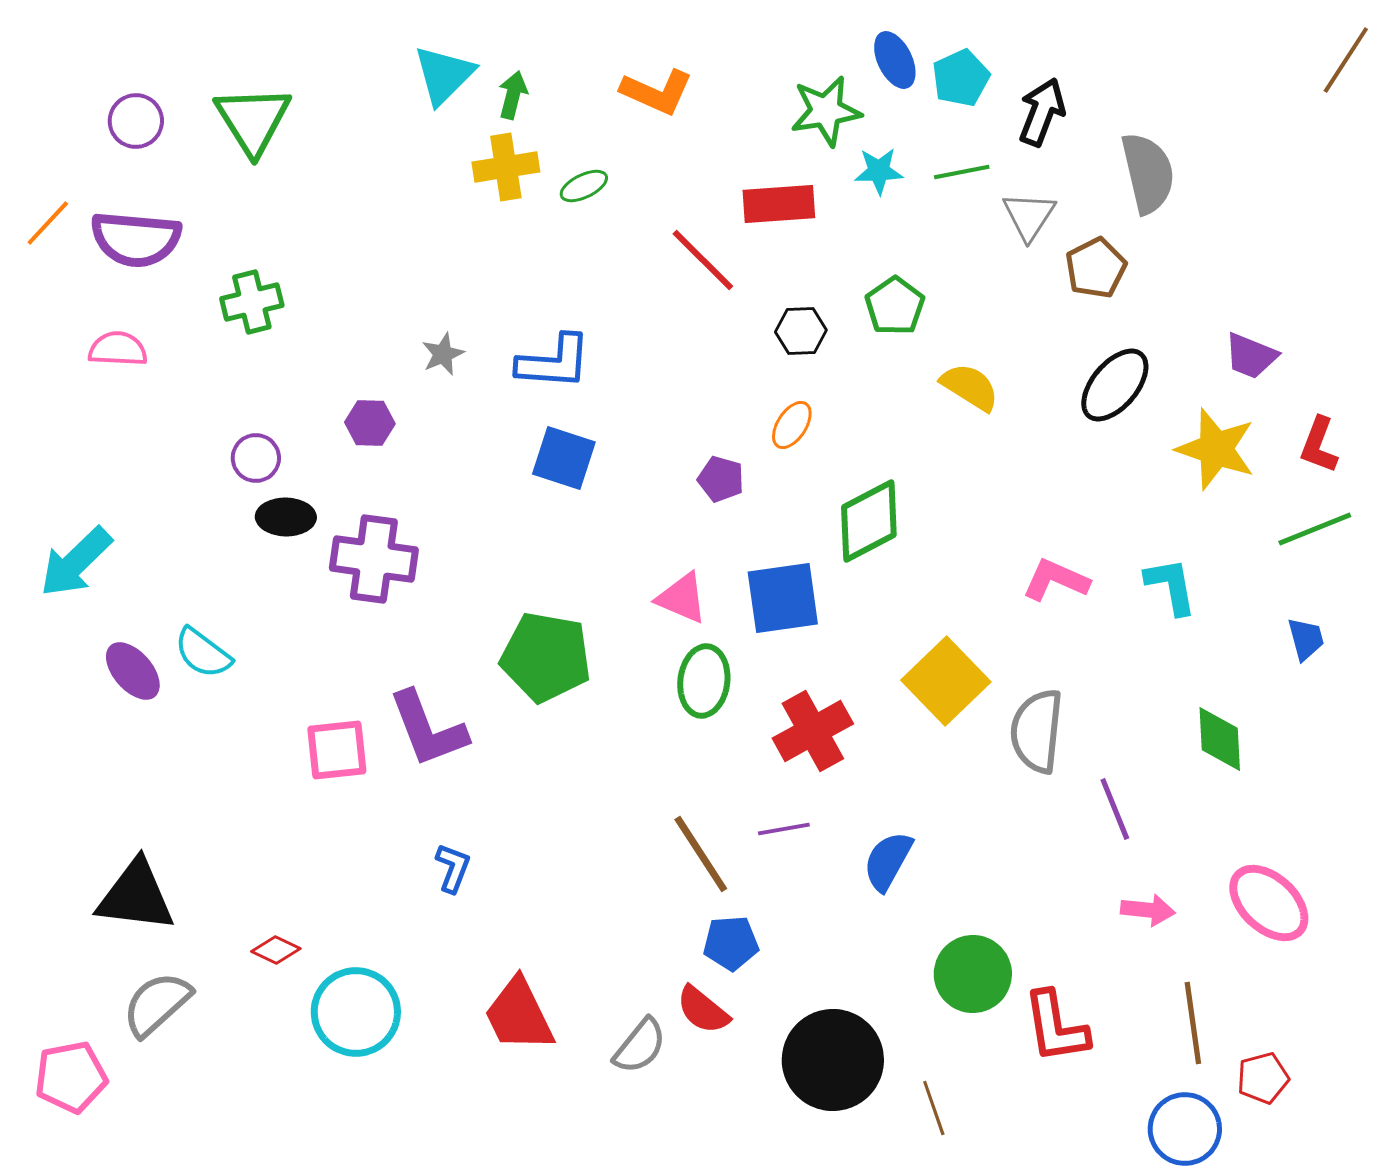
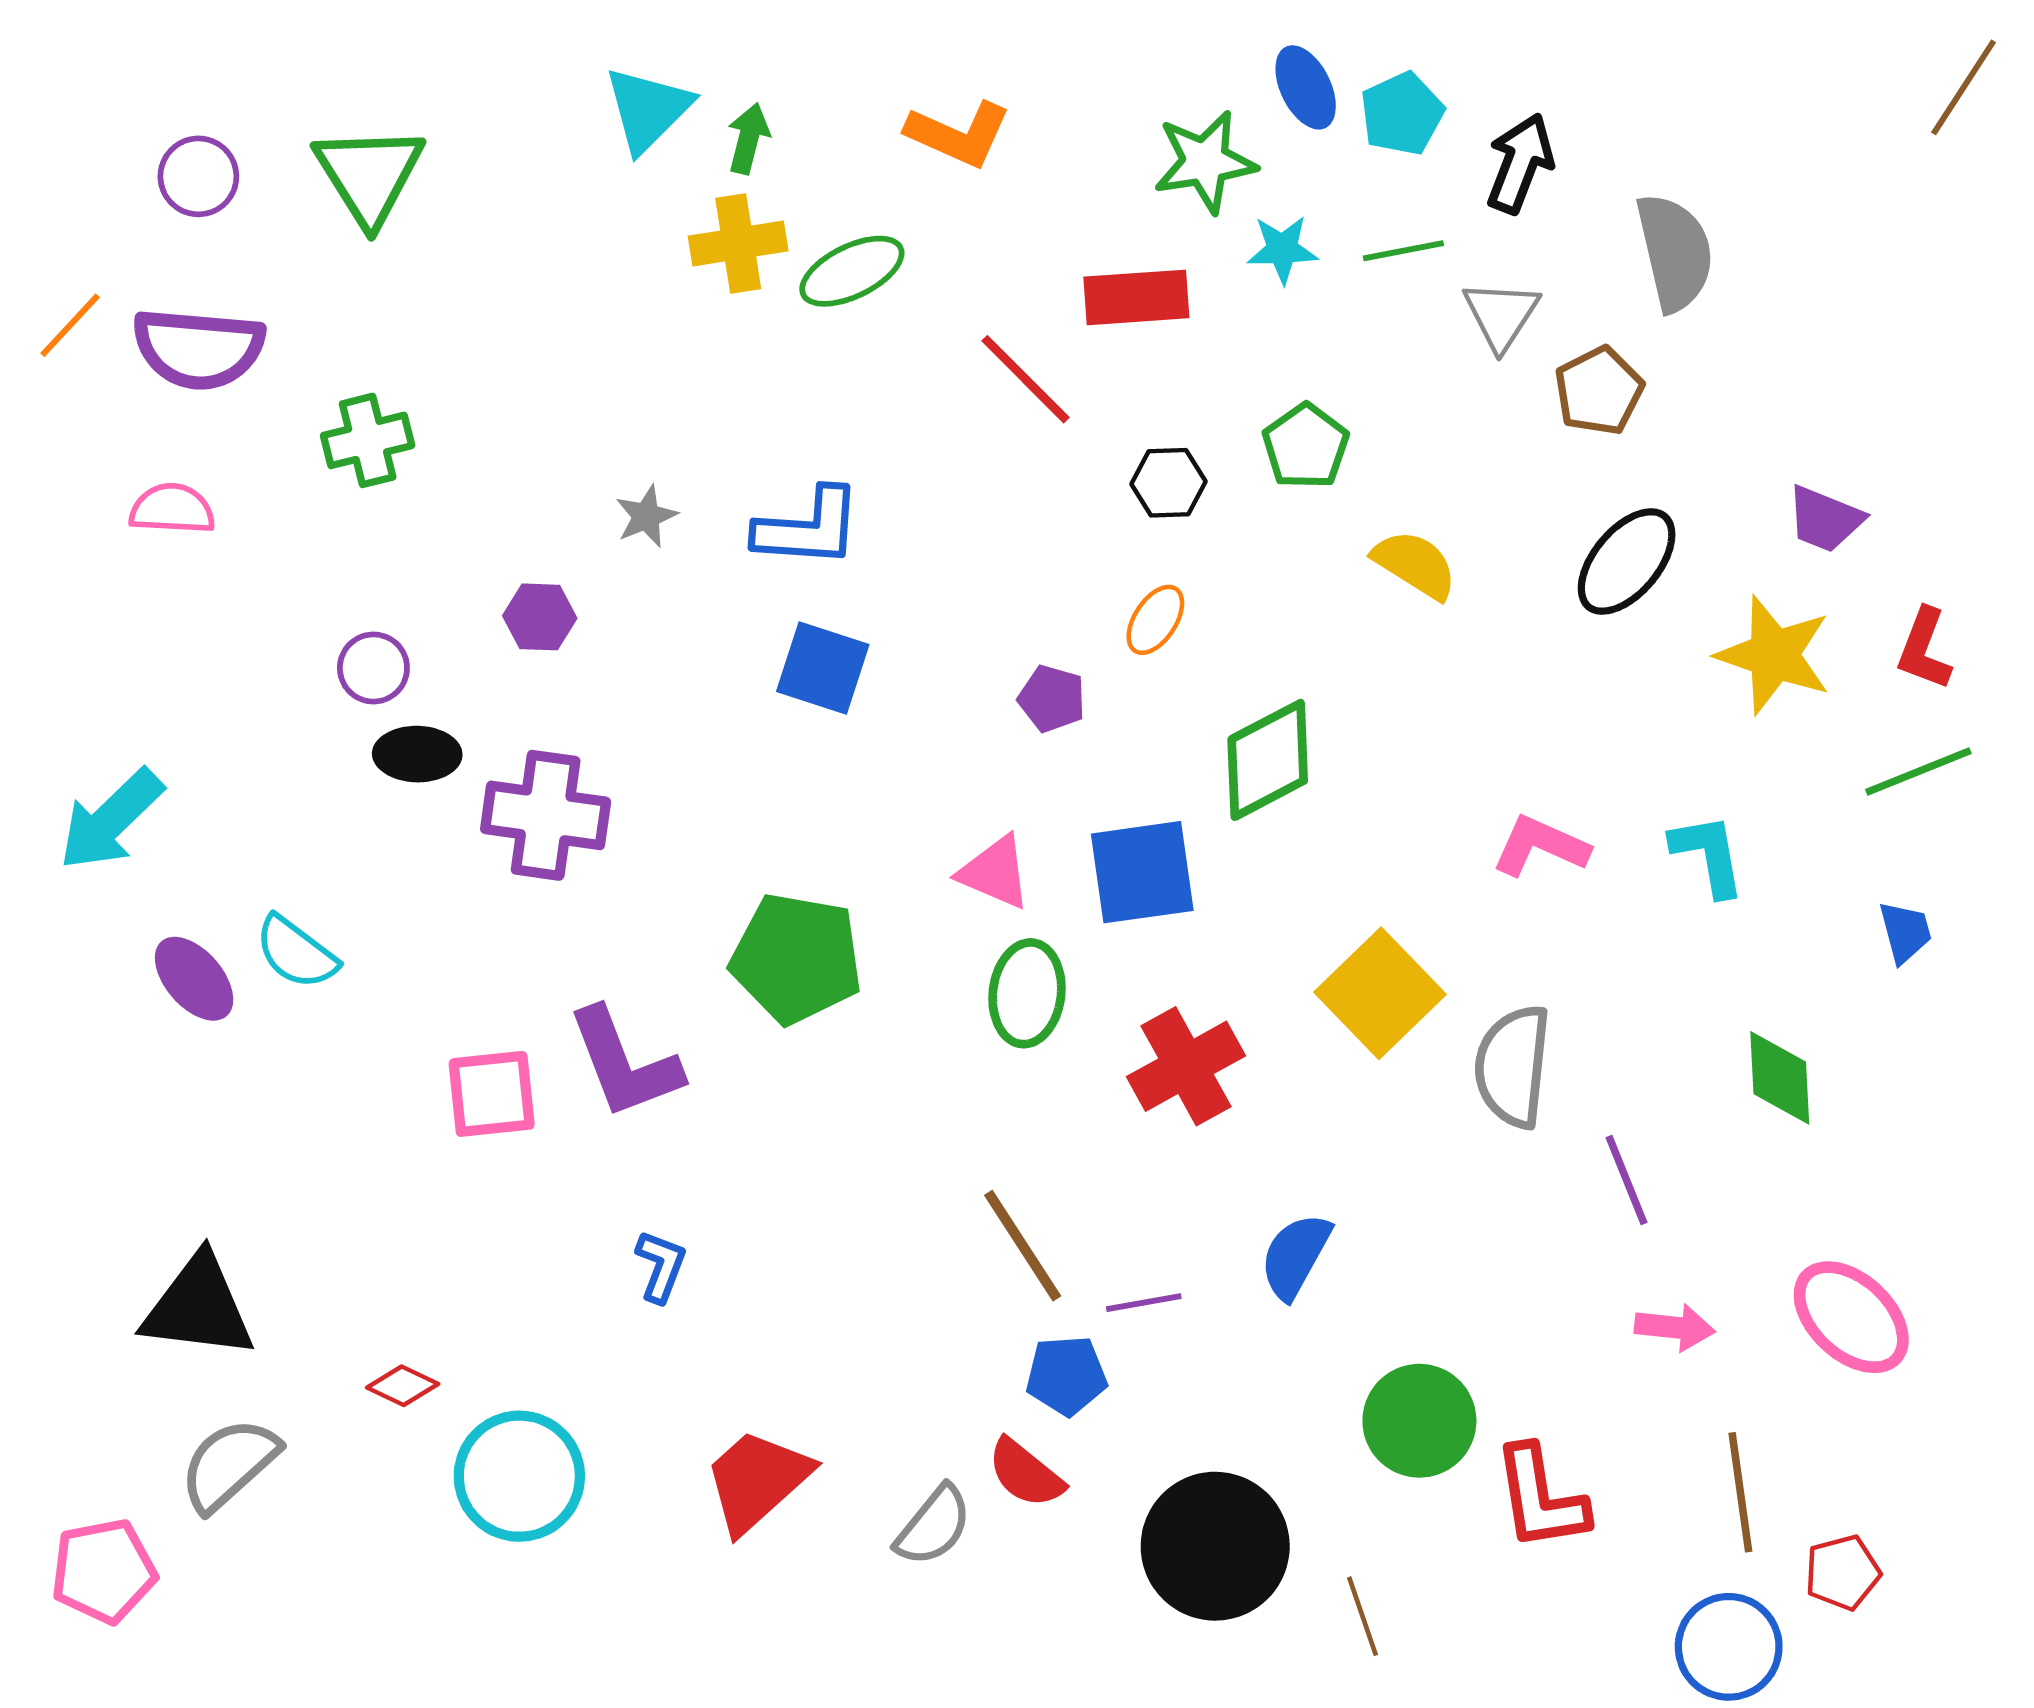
green ellipse: (584, 186) -> (852, 271), size x1.5
purple line: (784, 829) -> (1144, 1303), moved
red trapezoid: (519, 1015) -> (757, 1481), turned 74

